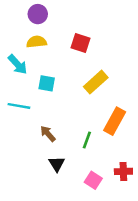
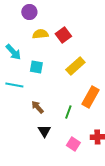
yellow semicircle: (37, 42) -> (40, 34), moved
red square: (81, 43) -> (63, 35), turned 35

